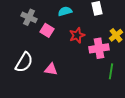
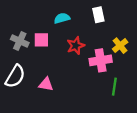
gray cross: (29, 17) -> (20, 41), moved
pink square: (47, 30) -> (41, 40), turned -32

